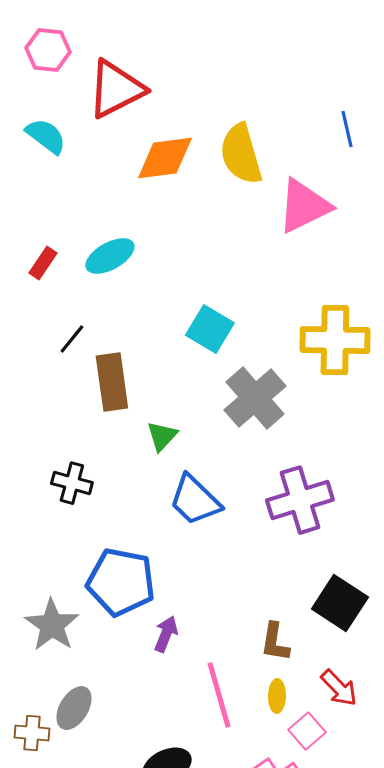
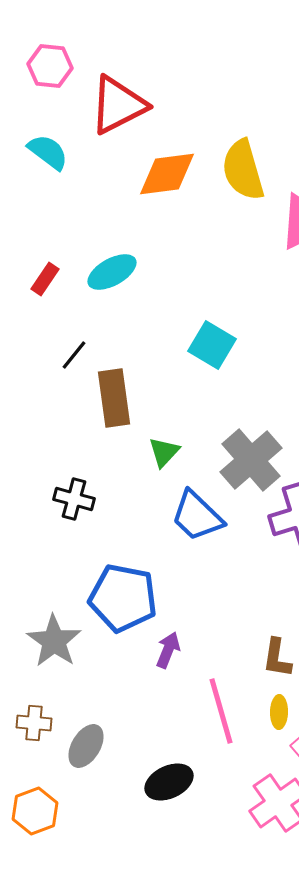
gray cross: (255, 398) -> (251, 460), moved
gray ellipse: (74, 708) -> (86, 746), moved
brown cross: (32, 733) -> (34, 723), moved

